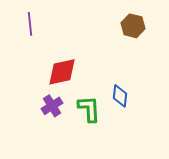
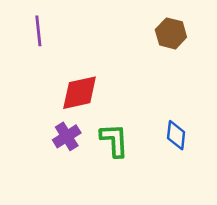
blue diamond: (120, 96) -> (176, 135), moved

